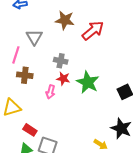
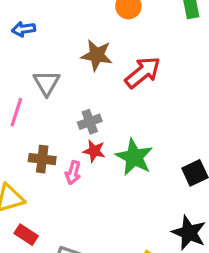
gray cross: (61, 61) -> (90, 122), turned -32
brown cross: (25, 75) -> (42, 159), moved
red rectangle: (30, 130) -> (26, 235), moved

